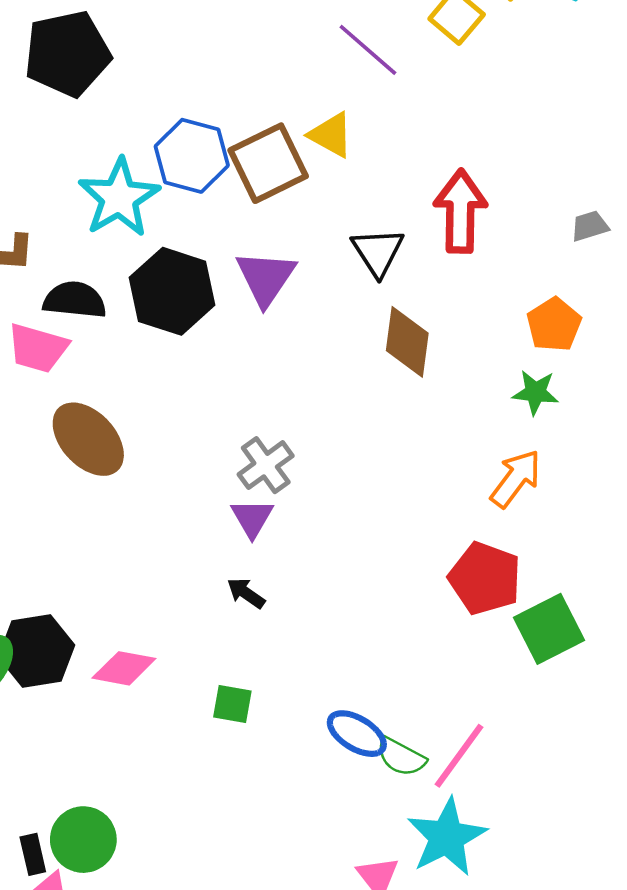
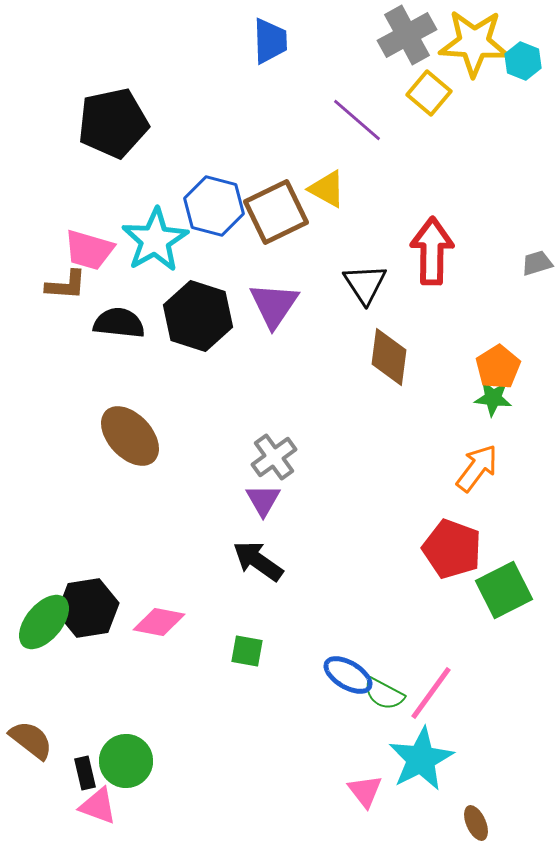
orange pentagon: (554, 325) -> (498, 367), moved
pink trapezoid: (38, 348) -> (89, 250), moved
black arrow: (246, 593) -> (258, 561), size x1.6

